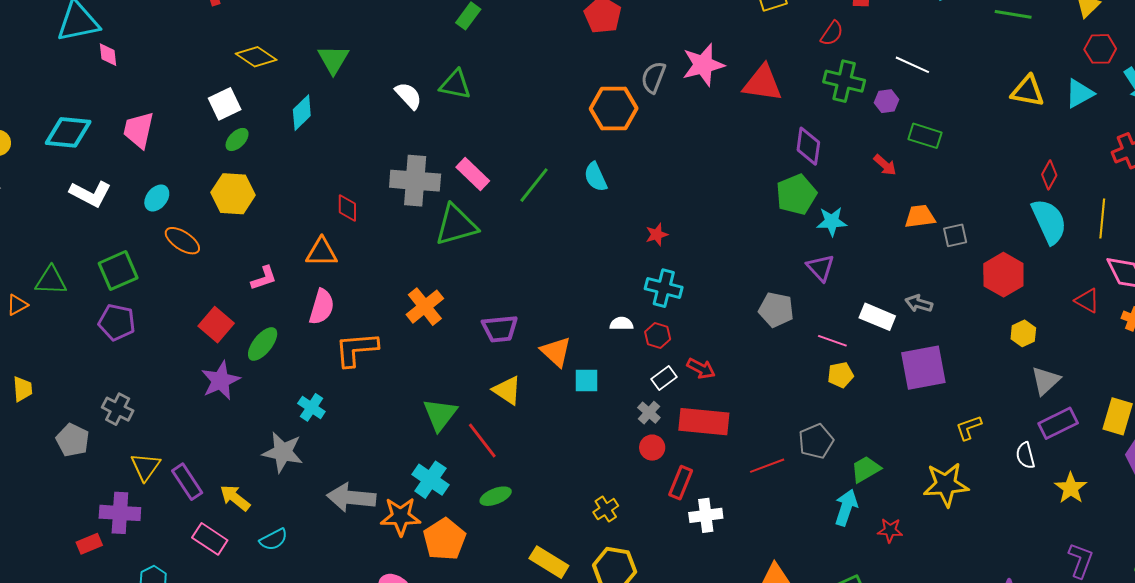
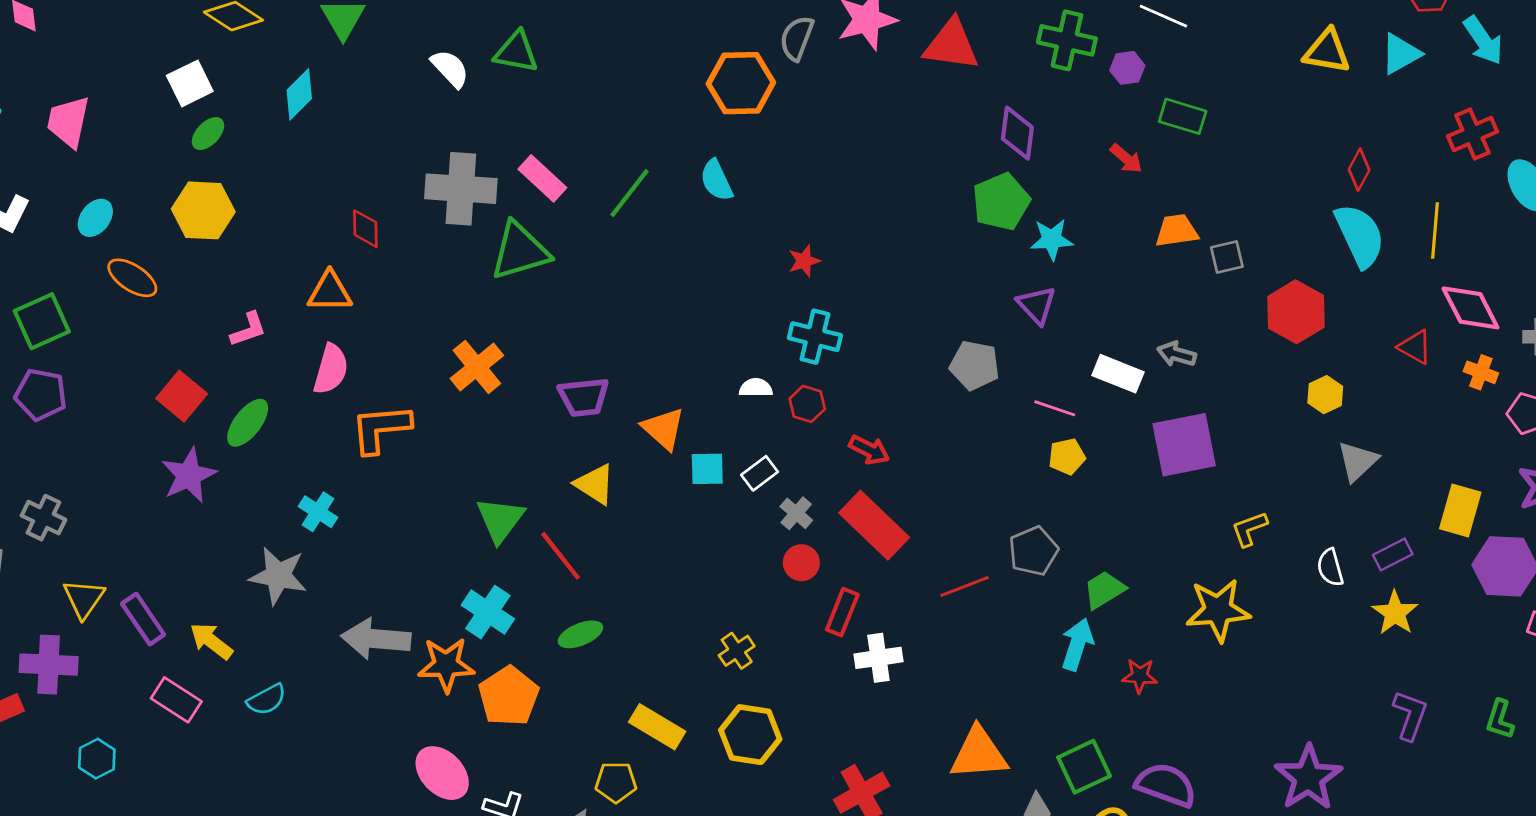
white rectangle: (664, 378) -> (760, 473), moved
red rectangle: (704, 422) -> (874, 525), turned 39
purple rectangle: (1058, 423) -> (1393, 554), moved, size x0.7

